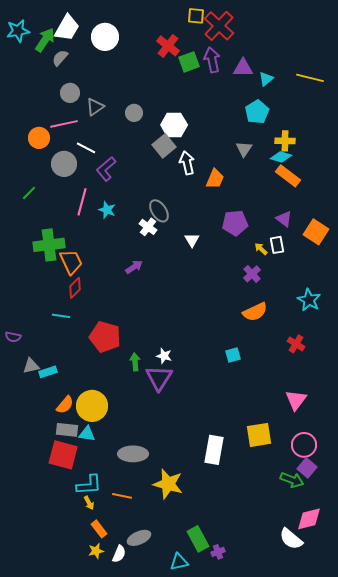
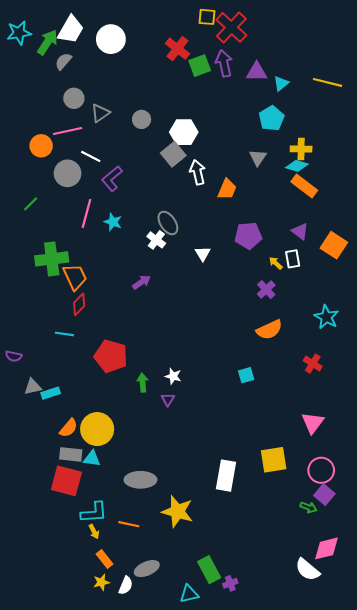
purple triangle: (159, 378) -> (168, 399), size x0.5
green arrow: (292, 480) -> (308, 507), size x0.7

